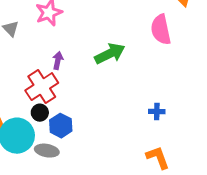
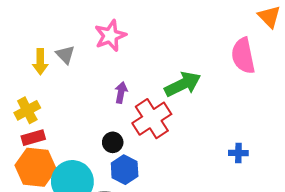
red cross: (42, 87) -> (152, 119), moved
black circle: (40, 113) -> (113, 142), moved

